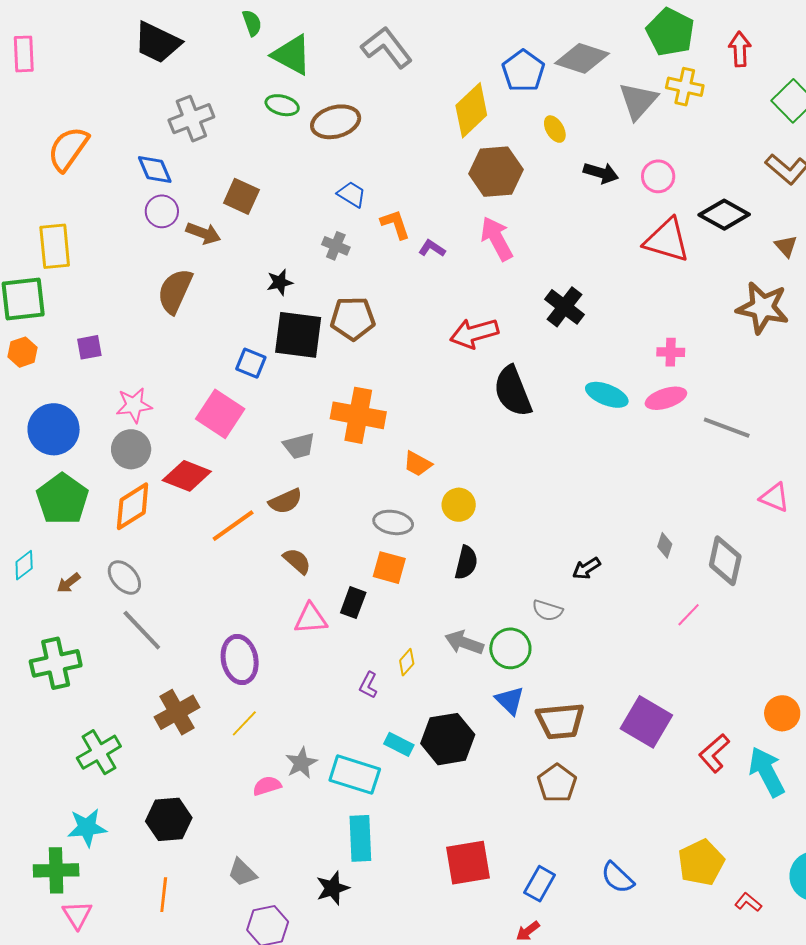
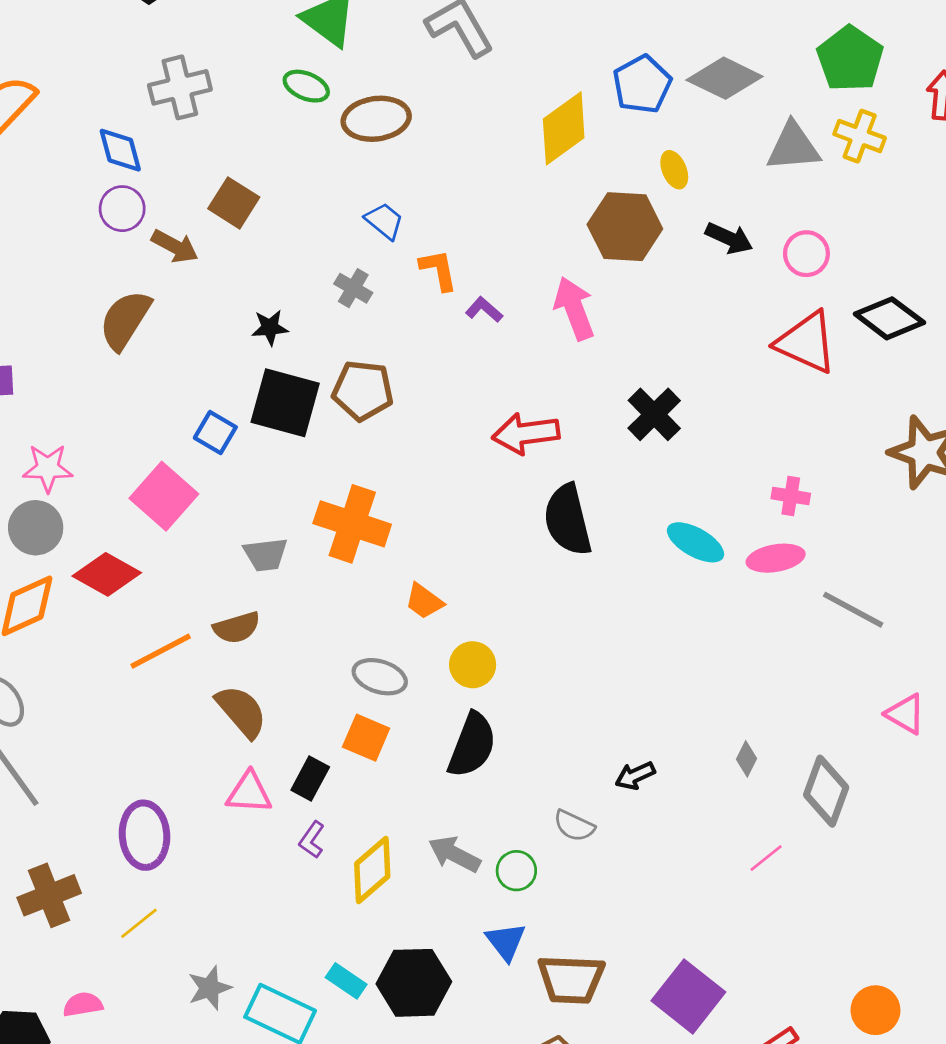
gray triangle: (638, 101) -> (793, 147), turned 36
brown hexagon: (496, 172) -> (625, 227), moved
brown semicircle: (297, 561) -> (241, 711), size x1.4
black semicircle: (466, 563) -> (472, 745), size x1.4
green circle: (510, 648) -> (516, 871), size x0.7
yellow diamond: (407, 662) -> (372, 870), size x1.8
purple L-shape: (368, 685) -> (312, 840), moved
pink semicircle: (267, 786) -> (83, 1004), moved

